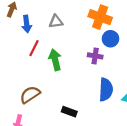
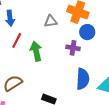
gray triangle: (56, 21) -> (51, 21), moved

